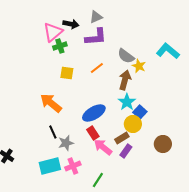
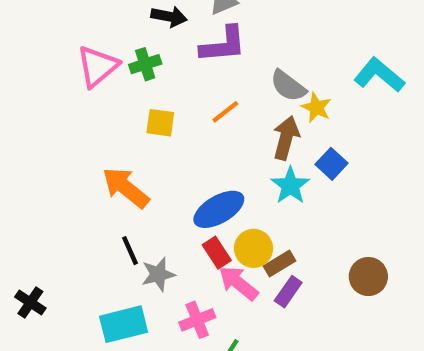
pink triangle: (53, 32) -> (98, 66), moved
blue square: (140, 112) -> (332, 164), moved
yellow circle: (133, 124) -> (254, 248), moved
pink cross: (73, 166) -> (197, 320), moved

